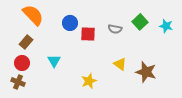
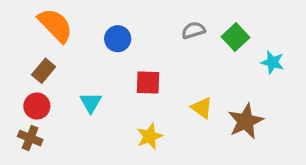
cyan star: (166, 26) -> (273, 62), moved
gray semicircle: (115, 29) -> (193, 30), moved, turned 152
red square: (88, 34) -> (148, 82), moved
brown star: (146, 72) -> (246, 121), turned 30

